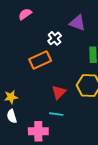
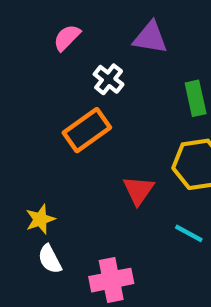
pink semicircle: (25, 14) -> (67, 38), moved
cyan line: (56, 114) -> (189, 233), moved, turned 32

